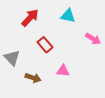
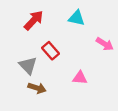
gray triangle: (12, 58) -> (28, 65), moved
pink triangle: (63, 71) -> (80, 78), moved

